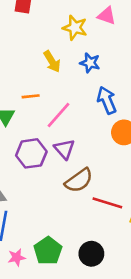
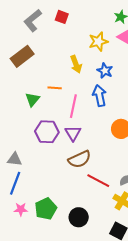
yellow star: (75, 28) -> (98, 42), turned 30
blue arrow: (107, 100) -> (100, 96), moved
pink line: (59, 115) -> (73, 106), turned -40

